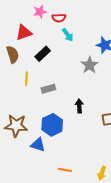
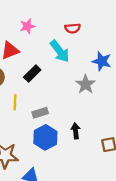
red semicircle: (59, 18) -> (73, 28), moved
cyan arrow: (68, 35) -> (60, 51), size x1.5
blue hexagon: (52, 125) -> (45, 137), moved

